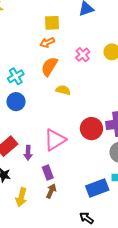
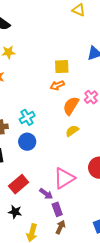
orange semicircle: (49, 67) -> (71, 106), moved
yellow semicircle: (63, 90) -> (72, 131), turned -48
purple arrow: (28, 153) -> (46, 194), moved, turned -56

